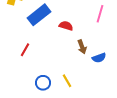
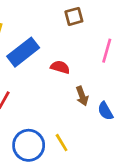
blue semicircle: (99, 58) -> (105, 111), turned 80
blue circle: (43, 83) -> (29, 145), size x1.5

